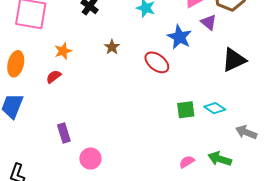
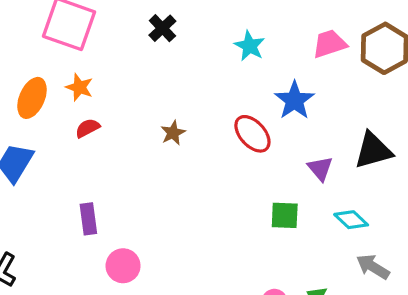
purple triangle: (209, 22) -> (320, 168), moved
brown star: (112, 47) -> (173, 133), moved
orange star: (63, 51) -> (79, 87), moved, turned 30
cyan diamond: (215, 108) -> (351, 220), moved

